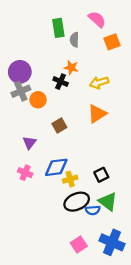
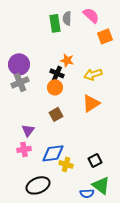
gray semicircle: (74, 40) -> (67, 18), moved
orange circle: (38, 100) -> (55, 87), moved
pink cross: (25, 173) -> (24, 149), moved, turned -32
yellow cross: (70, 179) -> (66, 164), turned 32
black ellipse: (77, 202) -> (38, 185), moved

